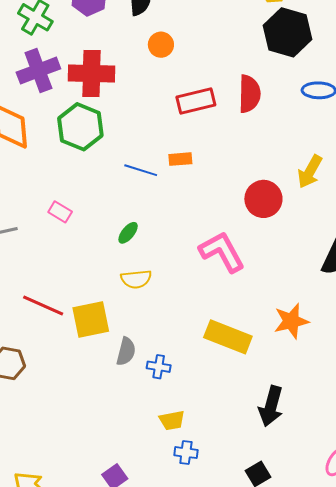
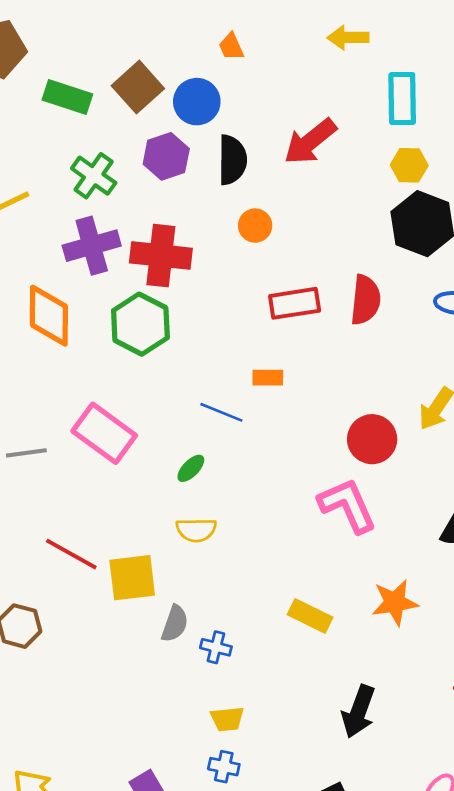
blue line: (141, 170) -> (221, 412), moved
pink rectangle: (60, 212) -> (104, 433), size x2.0
pink L-shape: (222, 252) -> (347, 505), moved
yellow rectangle: (228, 337) -> (310, 616), size x0.7
blue cross: (186, 453) -> (224, 767), moved

